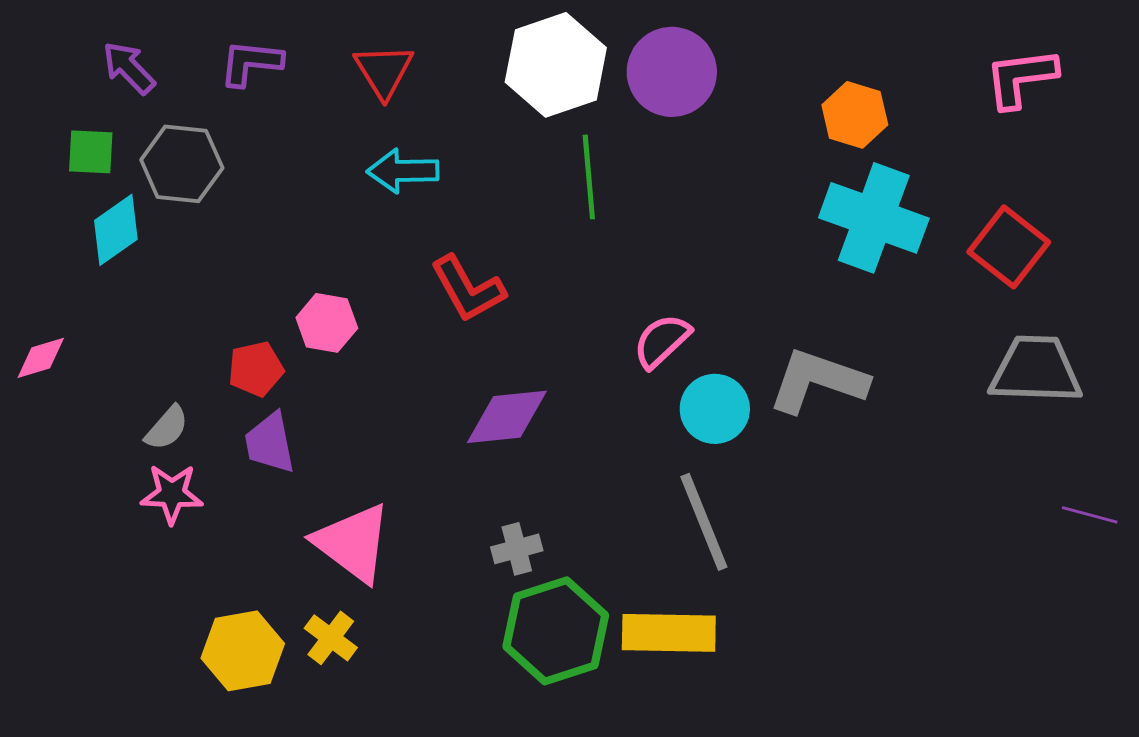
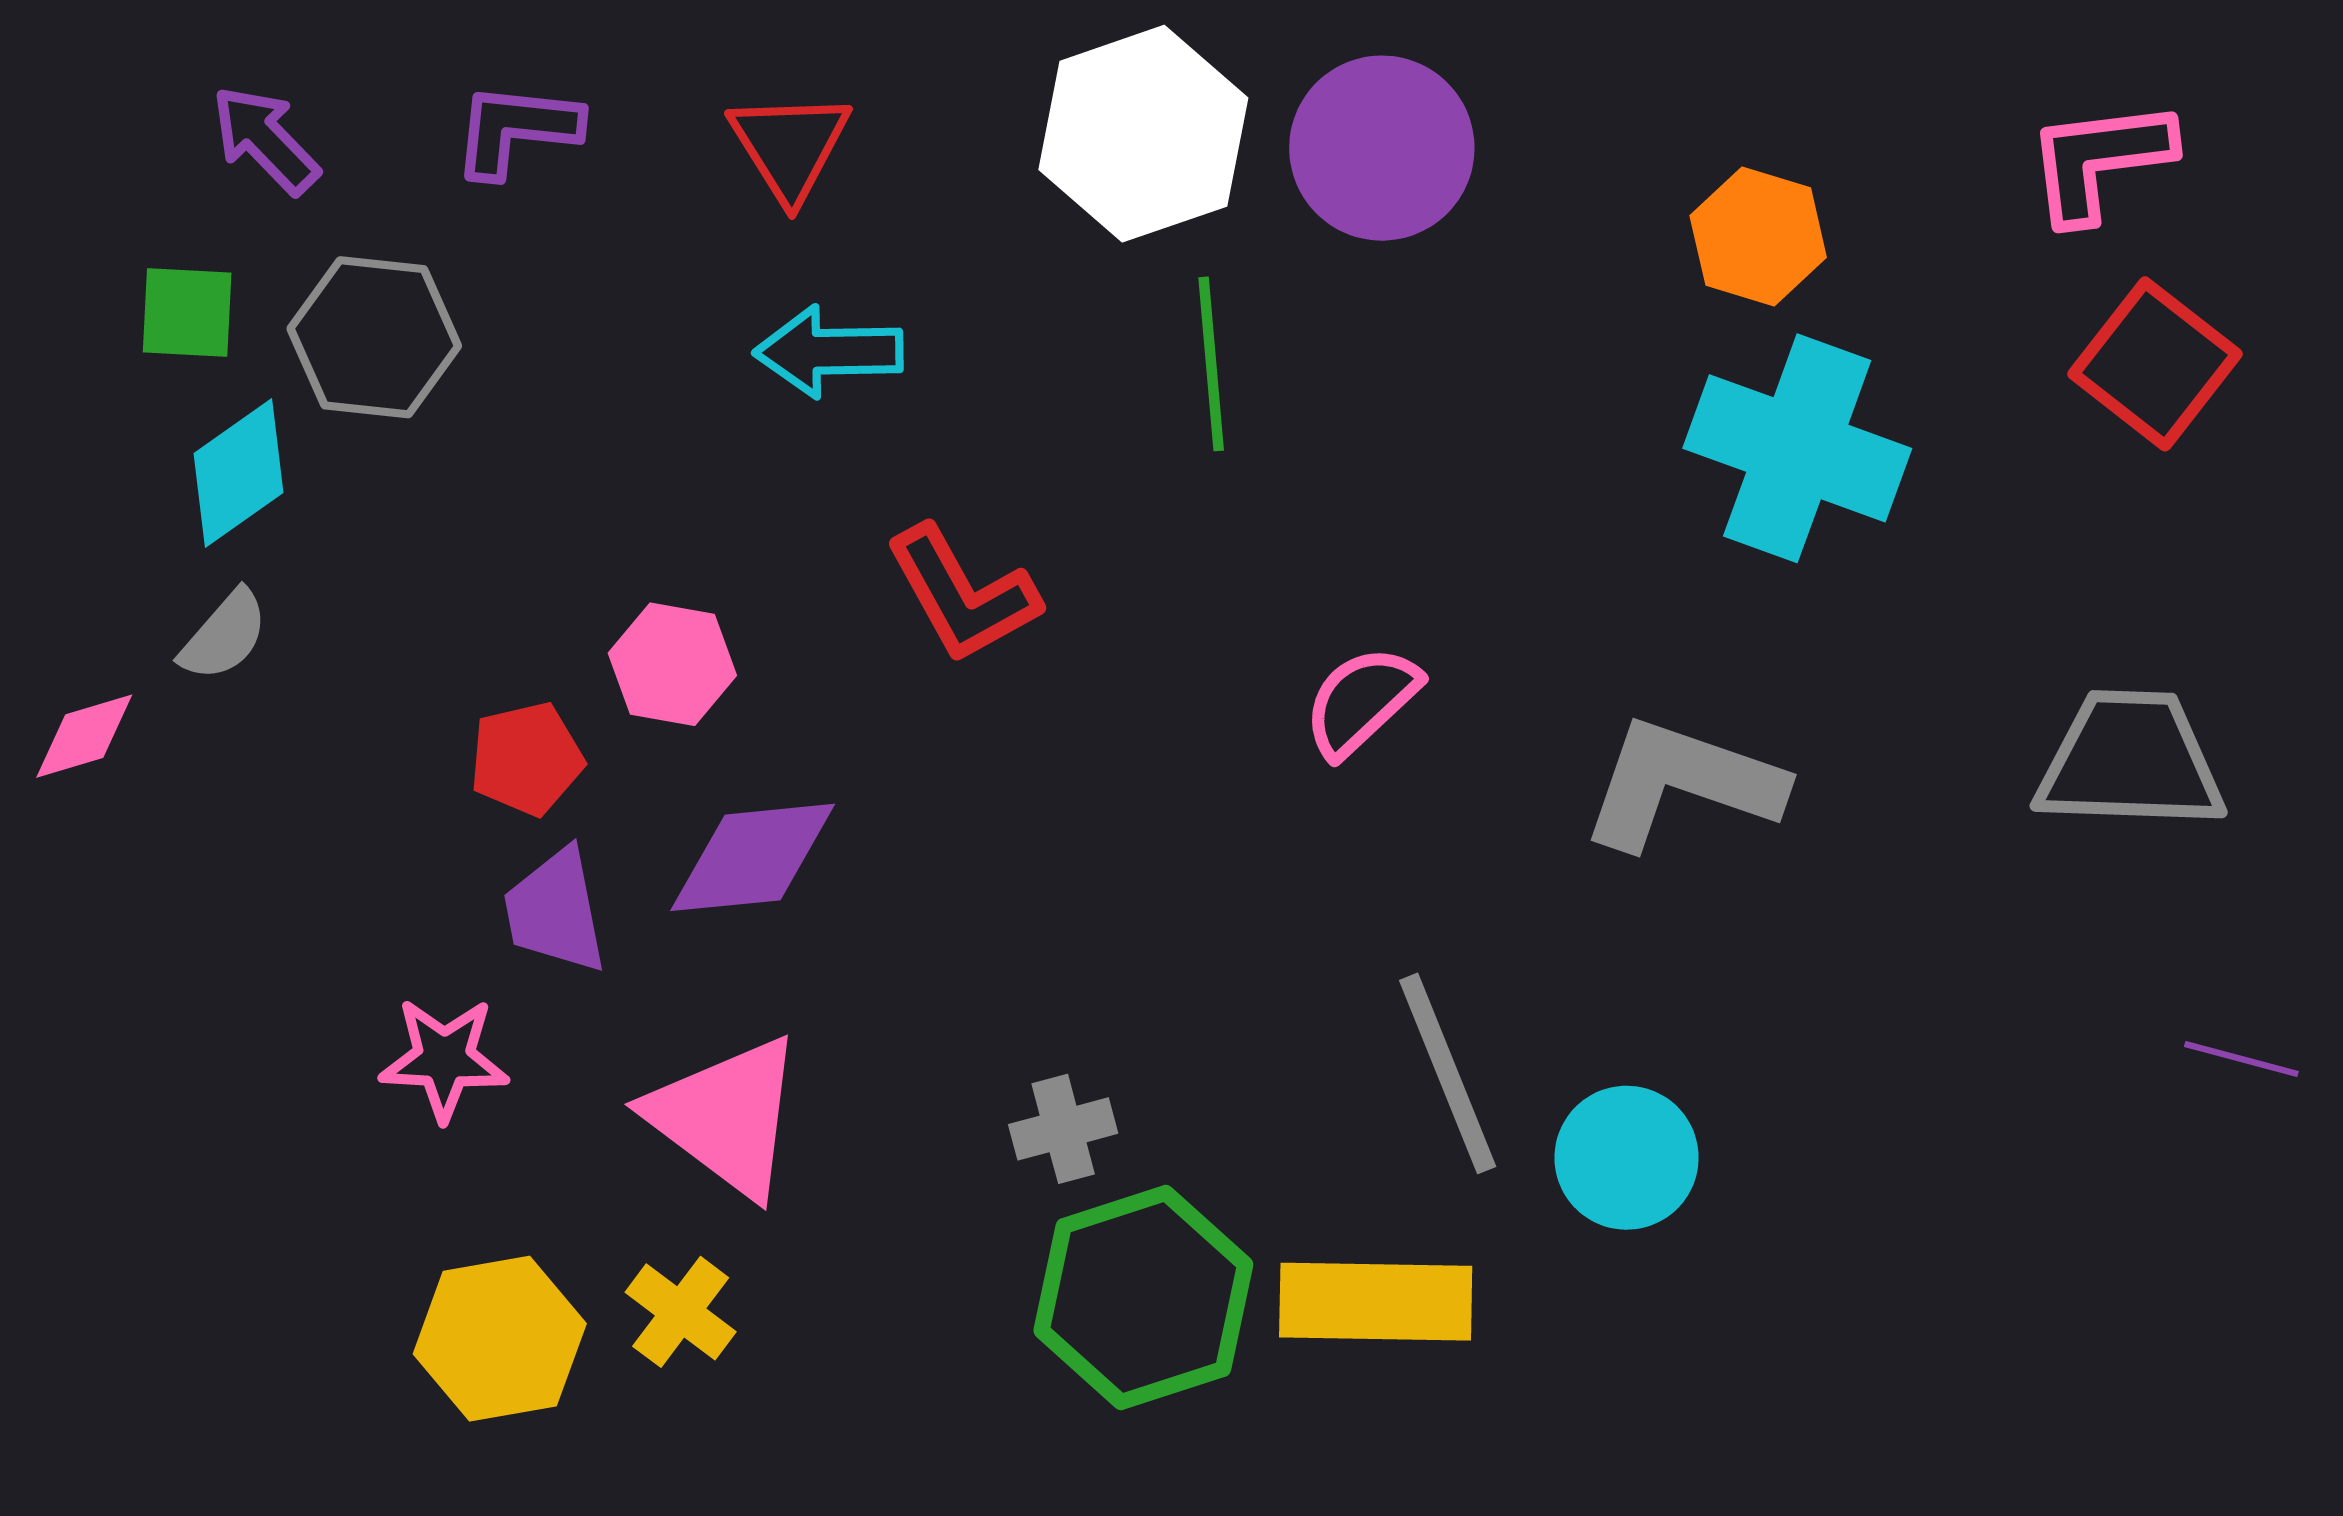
red square: (1009, 247) -> (2155, 364), moved
cyan circle: (715, 409) -> (1627, 1158), moved
purple diamond: (507, 417) -> (753, 857), moved
gray semicircle: (167, 428) -> (224, 635), moved
pink star: (172, 494) -> (444, 1059), moved

